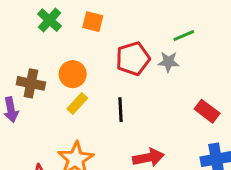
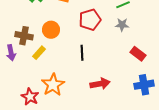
gray star: (168, 62) -> (122, 25), moved
yellow rectangle: (77, 103) -> (39, 53), moved

